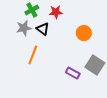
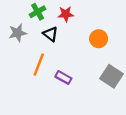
gray star: (24, 28) -> (18, 33), moved
purple rectangle: (73, 73) -> (63, 77), moved

